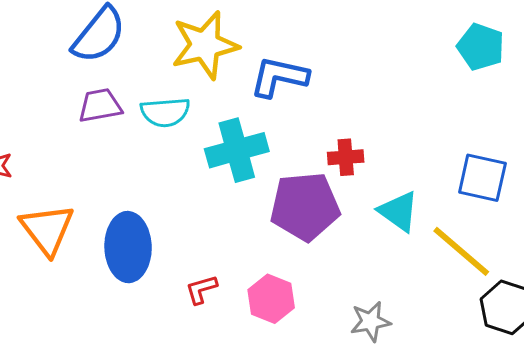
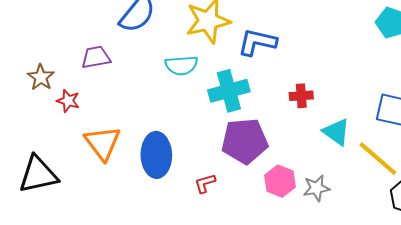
purple trapezoid: (100, 106) -> (96, 57), moved
purple pentagon: (305, 206) -> (245, 141), moved
pink hexagon: (271, 299) -> (280, 181), moved
gray star: (370, 322) -> (316, 188), moved

